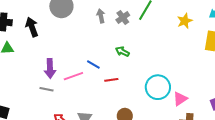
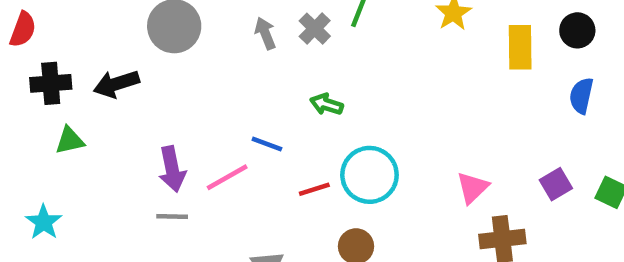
black arrow: (32, 27) -> (116, 84), turned -78
red line: (111, 80) -> (314, 189), moved
cyan circle: (158, 87) -> (369, 175), moved

